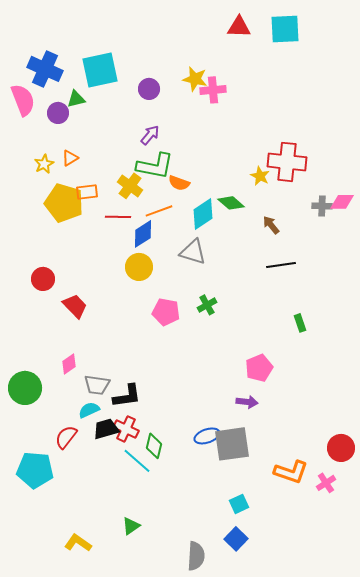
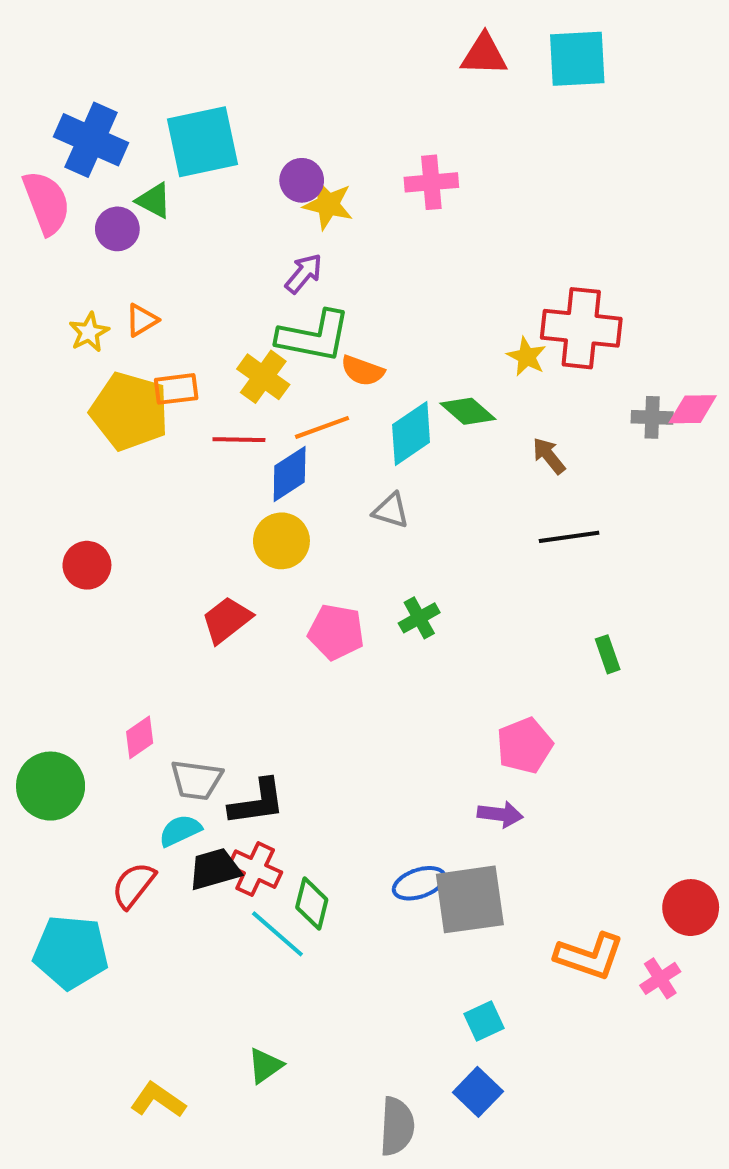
yellow star: (195, 79) -> (328, 205), moved
green triangle: (76, 99) -> (154, 201), turned 42
gray triangle: (193, 252) -> (391, 510), size x0.7
red trapezoid: (75, 306) -> (227, 620), moved, turned -84

